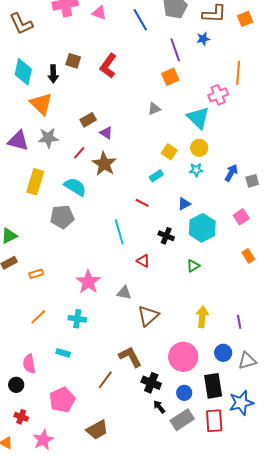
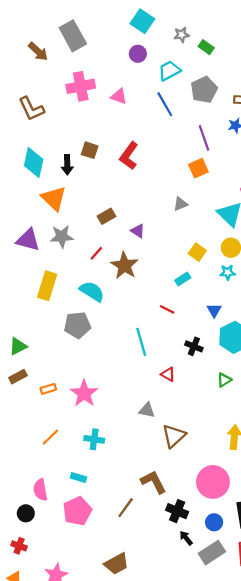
purple triangle: (106, 133) -> (138, 231), moved
blue triangle: (184, 204) -> (214, 310), turned -32
pink star: (88, 282) -> (84, 393), moved
pink pentagon: (62, 400) -> (77, 511), moved
red cross: (21, 417) -> (19, 546), moved

